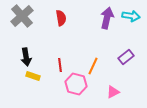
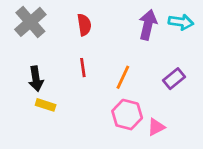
red line: (60, 65) -> (83, 68), moved
orange line: (93, 66) -> (123, 77), moved
pink hexagon: (76, 84) -> (127, 115), moved

